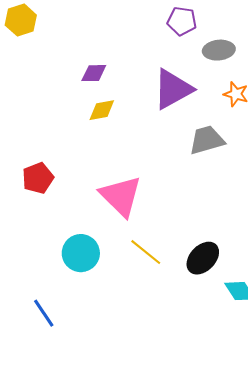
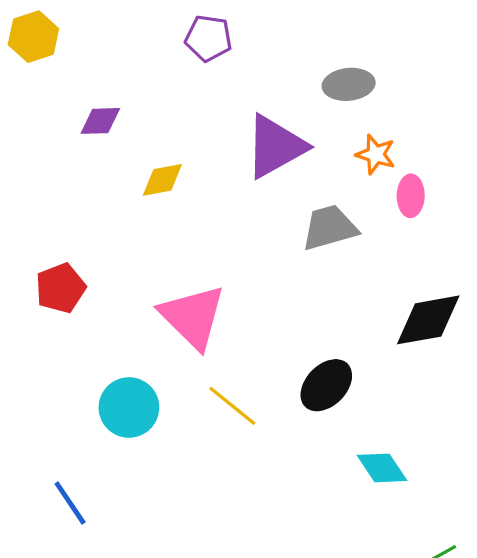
purple pentagon: (182, 21) -> (209, 38), moved
purple diamond: (94, 73) -> (100, 121), moved
black ellipse: (203, 258) -> (326, 385), moved

